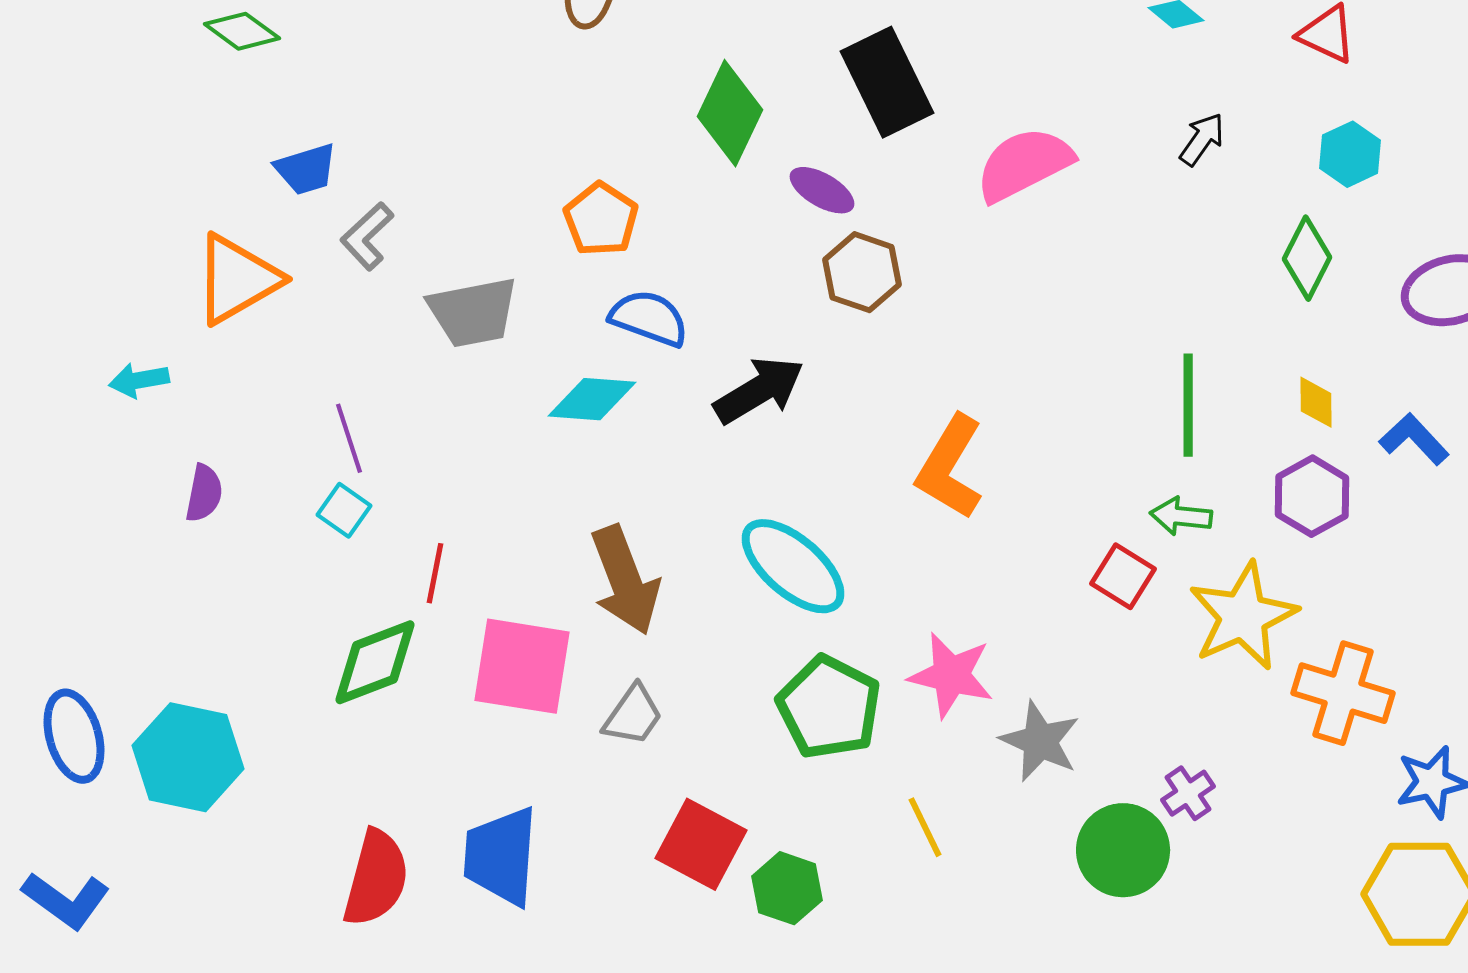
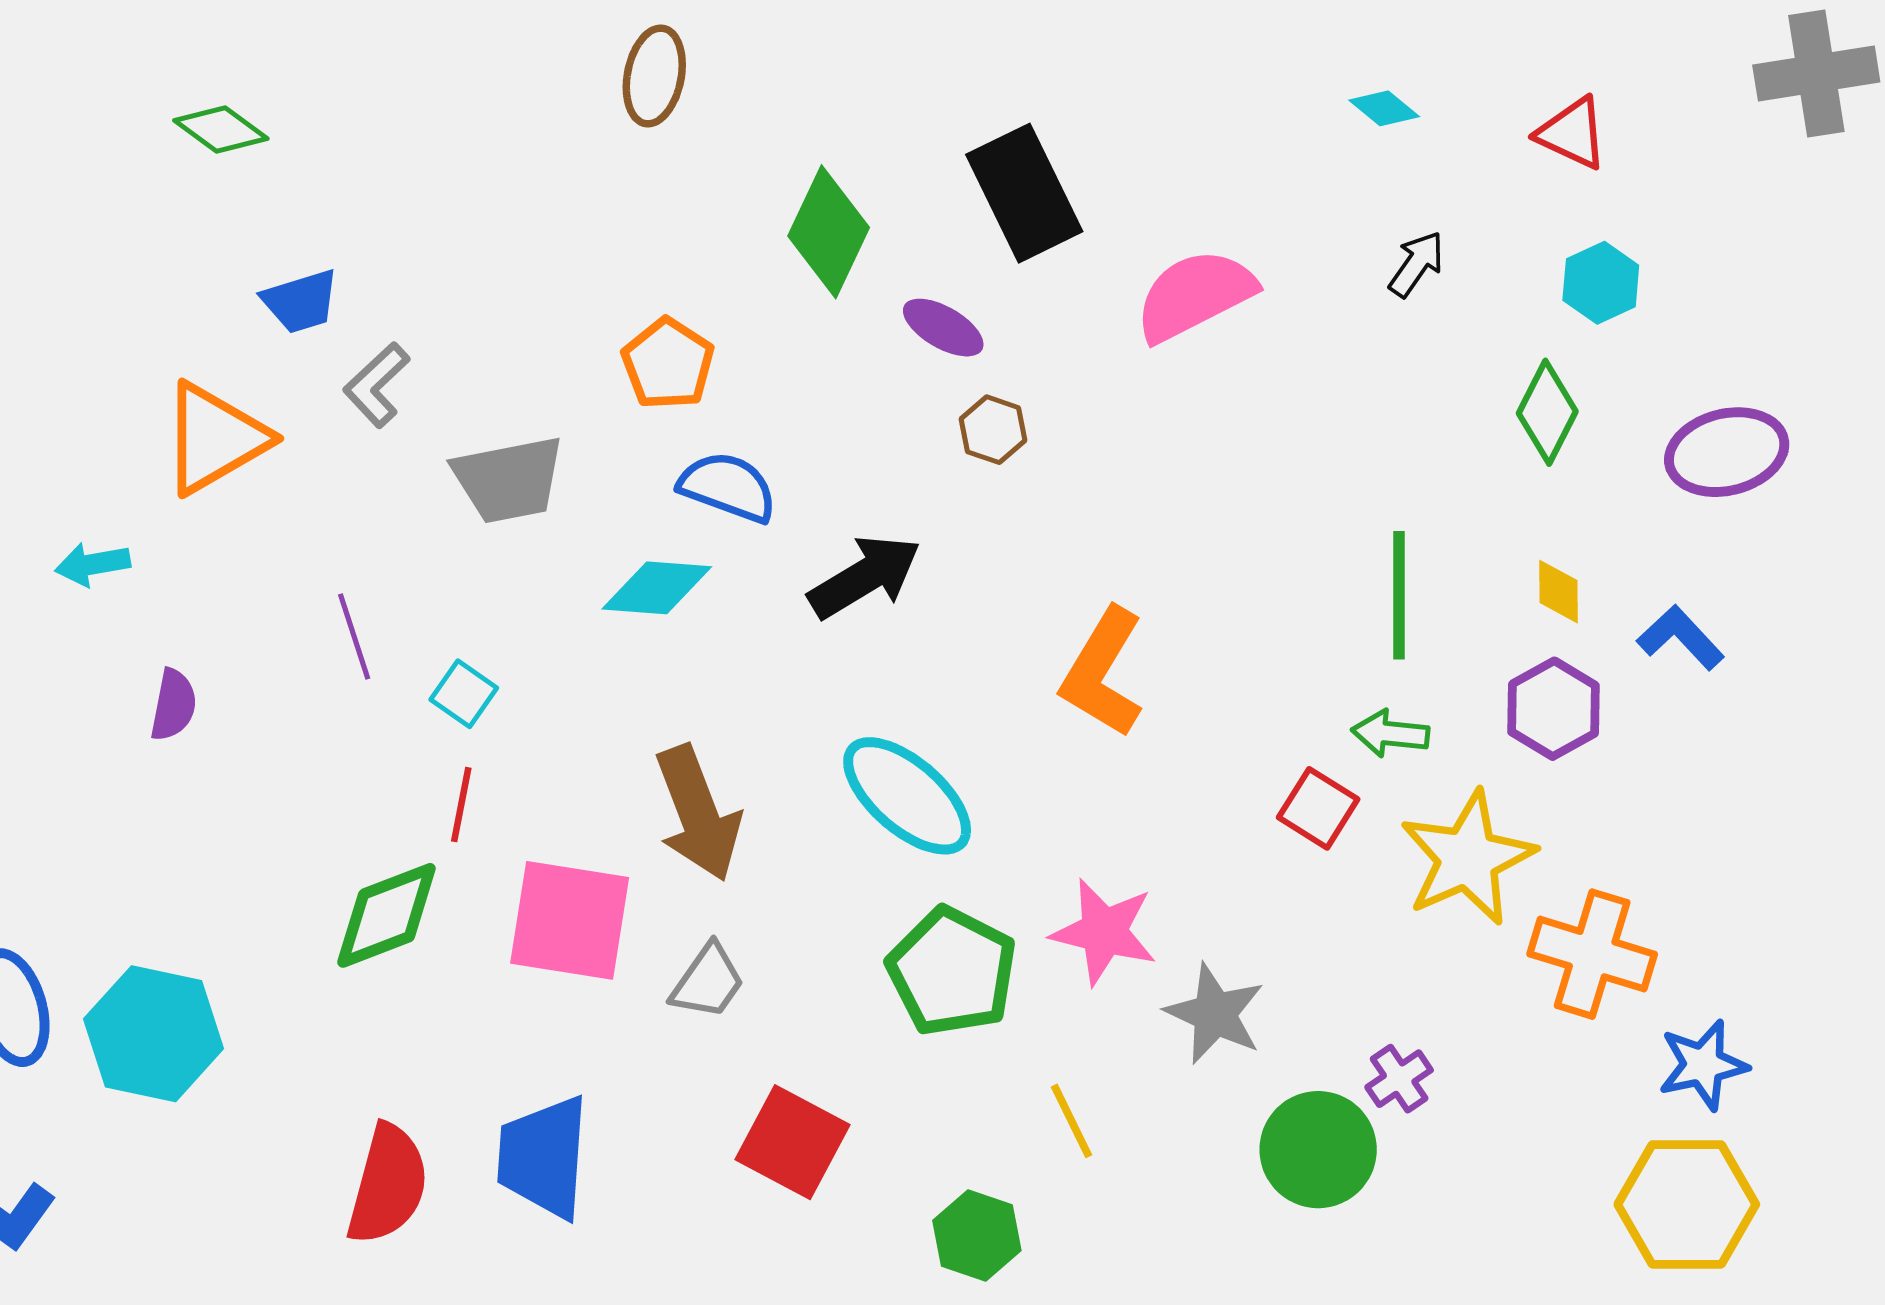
brown hexagon: (862, 272) -> (993, 430), size x0.7
cyan square: (344, 510) -> (464, 694), moved
green hexagon: (787, 888) -> (977, 1236), moved

